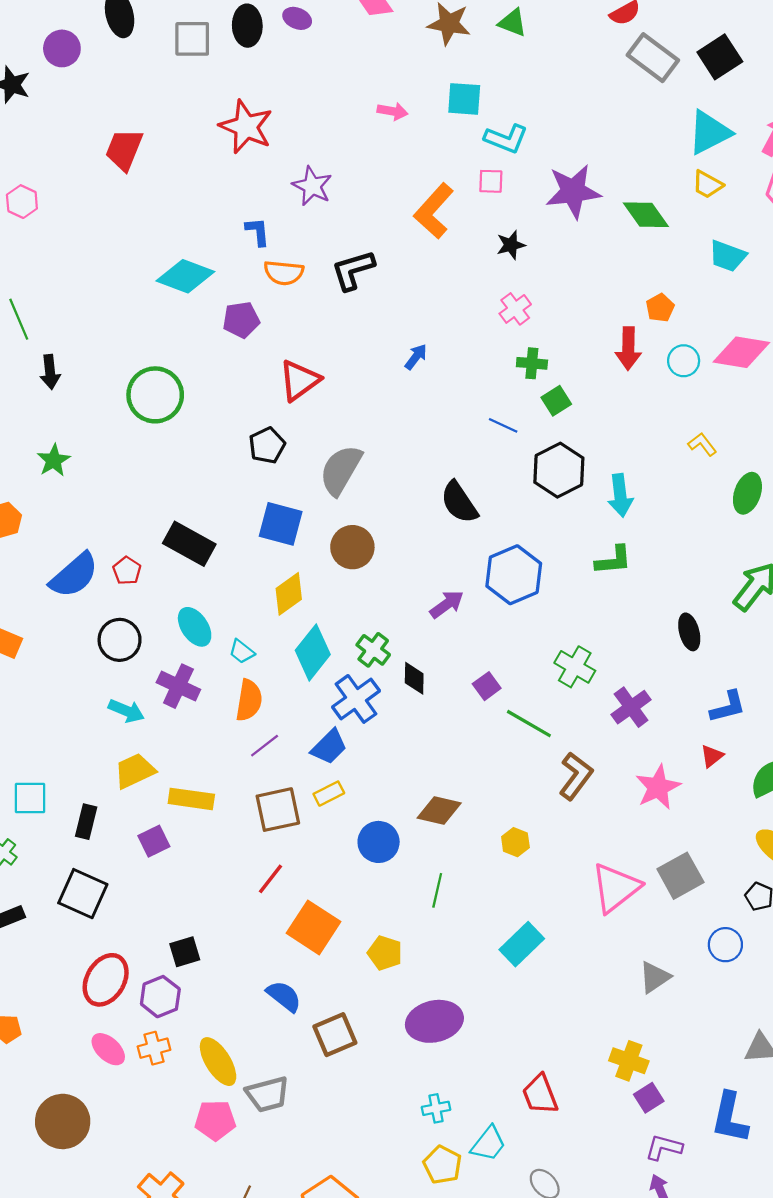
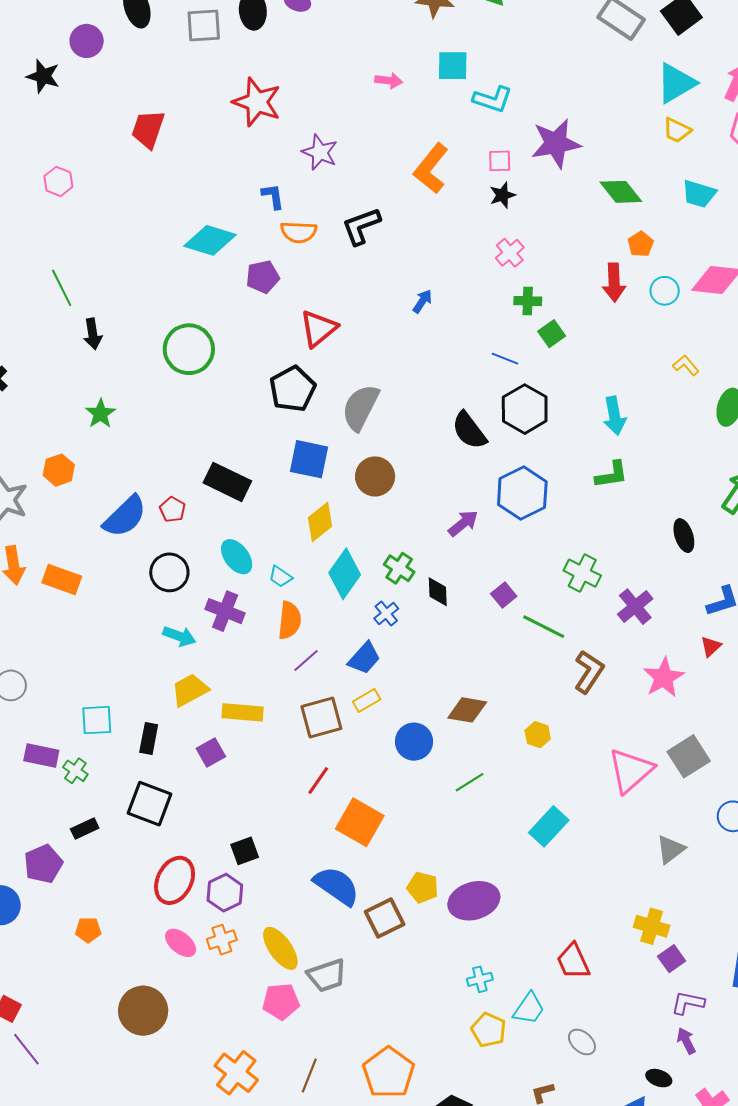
pink square: (491, 181) -> (500, 161), moved
green diamond: (646, 215) -> (621, 192), moved
black pentagon: (267, 445) -> (293, 389), size x1.4
black hexagon: (559, 470) -> (525, 409), moved
blue cross: (356, 699) -> (386, 613), size x0.6
green line: (437, 890) -> (469, 782), turned 48
yellow pentagon: (385, 953) -> (423, 887), moved
blue semicircle: (284, 996) -> (337, 886), size x1.4

